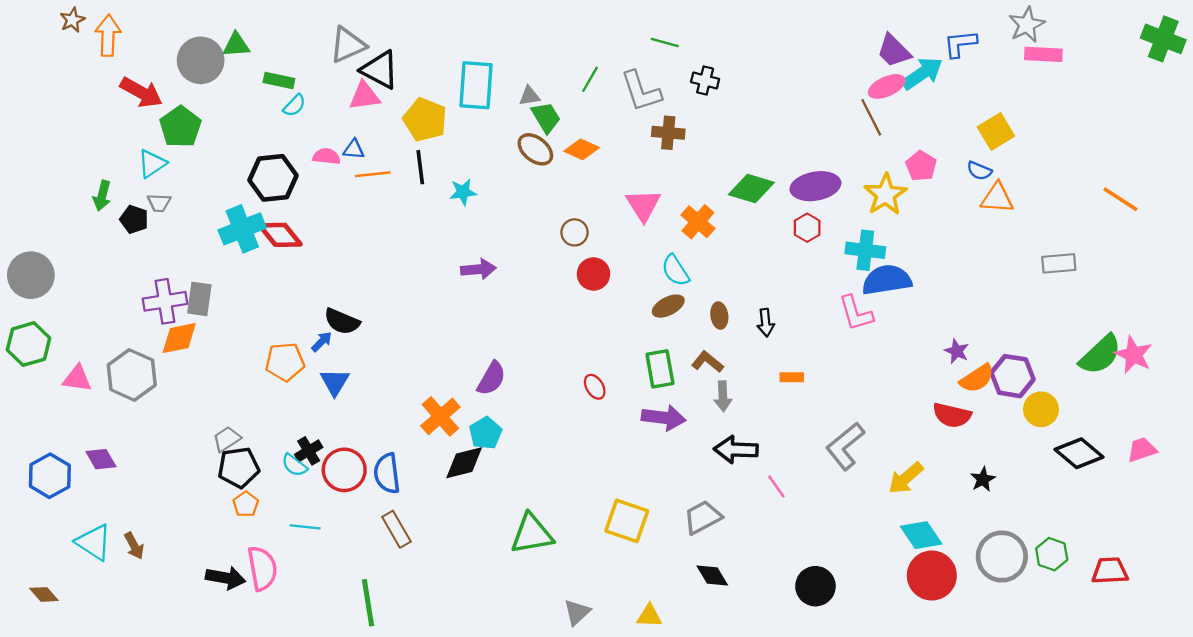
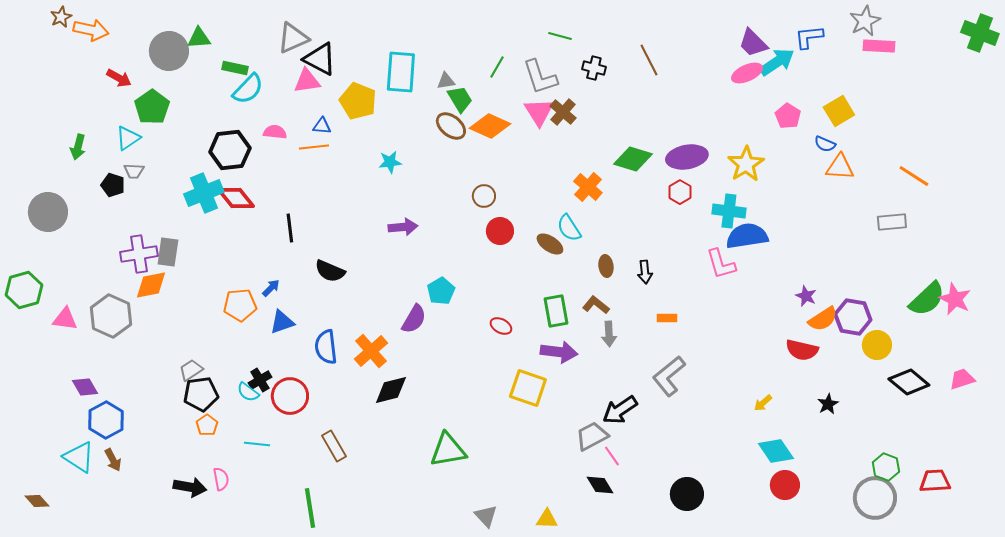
orange arrow: (108, 35) -> (91, 30), turned 100
red arrow: (141, 92) -> (119, 78), size x0.7
cyan semicircle: (294, 105) -> (248, 89), size x1.6
brown line: (871, 117) -> (649, 60), moved
brown cross: (668, 133) -> (563, 112), turned 36
blue triangle: (354, 149) -> (322, 126), moved
orange diamond: (582, 149) -> (490, 126), size x1.4
pink pentagon: (921, 166) -> (788, 116), moved
black line: (420, 167) -> (290, 228), moved
green arrow: (102, 196) -> (78, 147), moved
orange line: (1121, 199) -> (914, 176), moved
pink triangle: (643, 205) -> (539, 112), moved
gray circle: (31, 275) -> (48, 212), moved
brown ellipse: (668, 306) -> (550, 244), moved, turned 60
black semicircle: (342, 321) -> (330, 271), moved
blue triangle: (335, 382) -> (282, 322), turned 40
red ellipse: (595, 387) -> (501, 326), turned -30
cyan pentagon: (485, 433) -> (441, 291), moved
gray L-shape: (845, 446) -> (669, 376), moved
black arrow: (736, 450) -> (620, 410), moved, turned -36
blue semicircle: (387, 473) -> (326, 347), moved
blue hexagon: (50, 476) -> (106, 420), moved
yellow arrow: (906, 478) -> (763, 403), size x0.6
pink line: (776, 486) -> (612, 456), moved
yellow square: (627, 521) -> (528, 388), moved
gray circle: (1002, 556) -> (875, 498), moved
pink semicircle: (262, 568) -> (221, 479), size x0.6
red circle: (932, 575) -> (785, 485), size x0.7
gray triangle: (577, 612) -> (486, 516), turned -30

